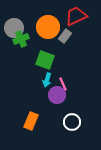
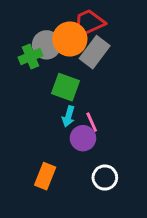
red trapezoid: (76, 16) -> (89, 23), moved
gray circle: (14, 28) -> (47, 45), moved
gray rectangle: (65, 36) -> (95, 52), size x1.5

